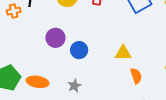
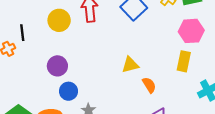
blue circle: (79, 50) -> (68, 91), moved

